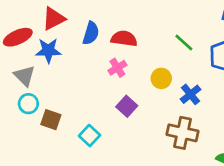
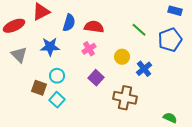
blue star: (48, 50) -> (50, 47), moved
cyan circle: (28, 104) -> (57, 76), moved
brown cross: (183, 133) -> (125, 98), moved
cyan square: (90, 136) -> (57, 100), moved

